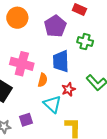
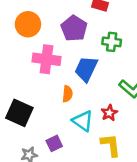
blue trapezoid: (61, 61) -> (86, 69), turned 35
pink cross: (22, 64) -> (47, 59), moved
red star: (68, 89) -> (109, 113), moved

